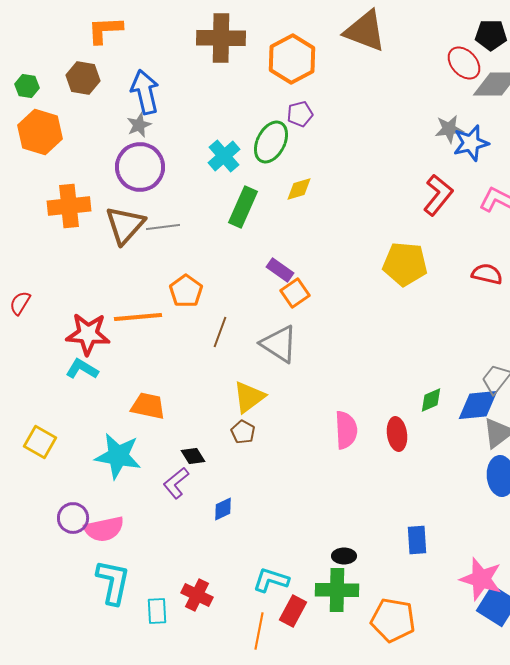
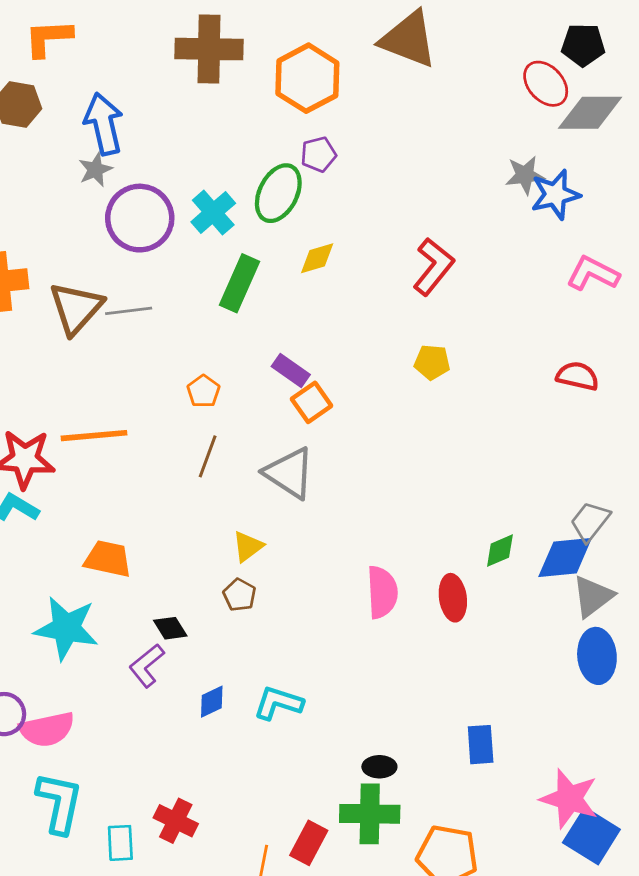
purple circle: (140, 167) -> (140, 218), moved
red L-shape: (438, 195) -> (433, 267), moved
yellow pentagon: (405, 264) -> (432, 362), moved, size x0.6
orange pentagon: (186, 291) -> (203, 391), moved, size x0.7
yellow triangle: (249, 397) -> (248, 546), size x0.7
cyan L-shape: (271, 580) -> (278, 703), moved

